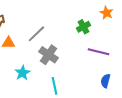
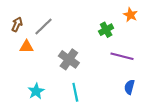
gray line: (36, 34) -> (43, 27), moved
cyan star: (22, 73) -> (36, 91), moved

